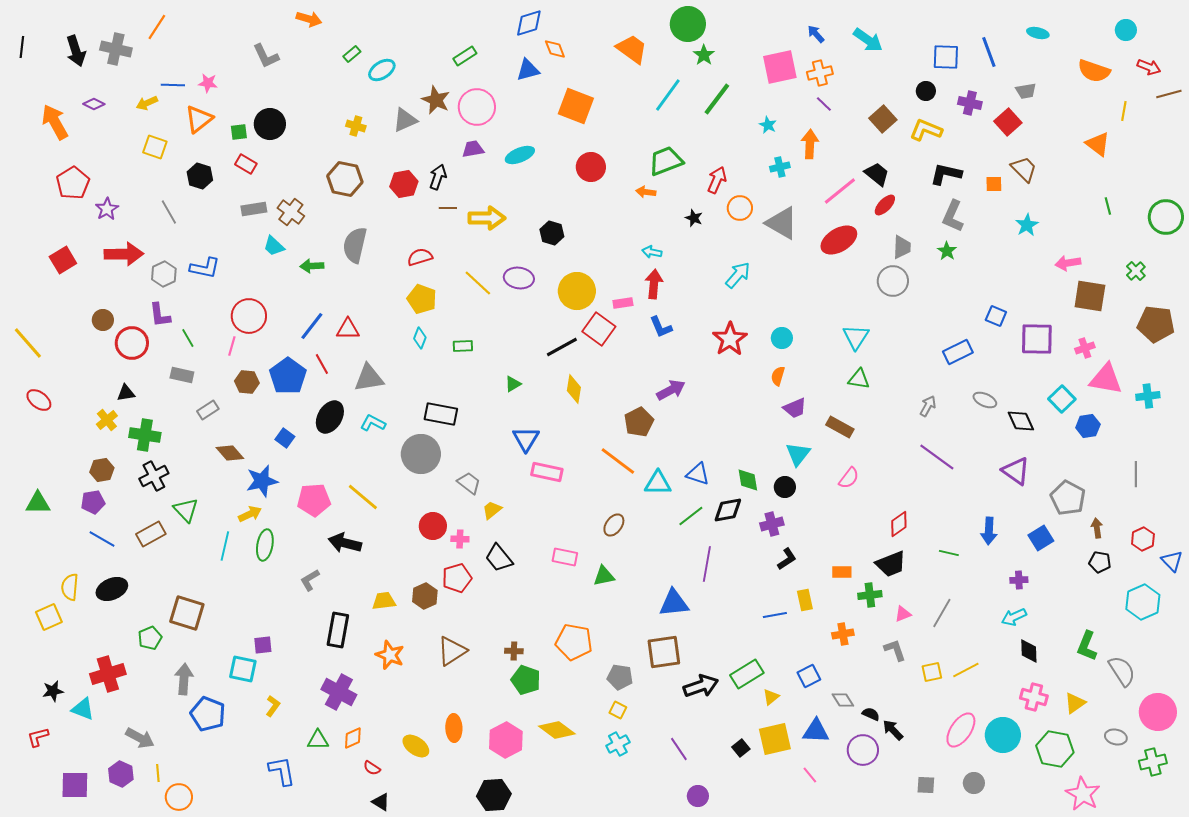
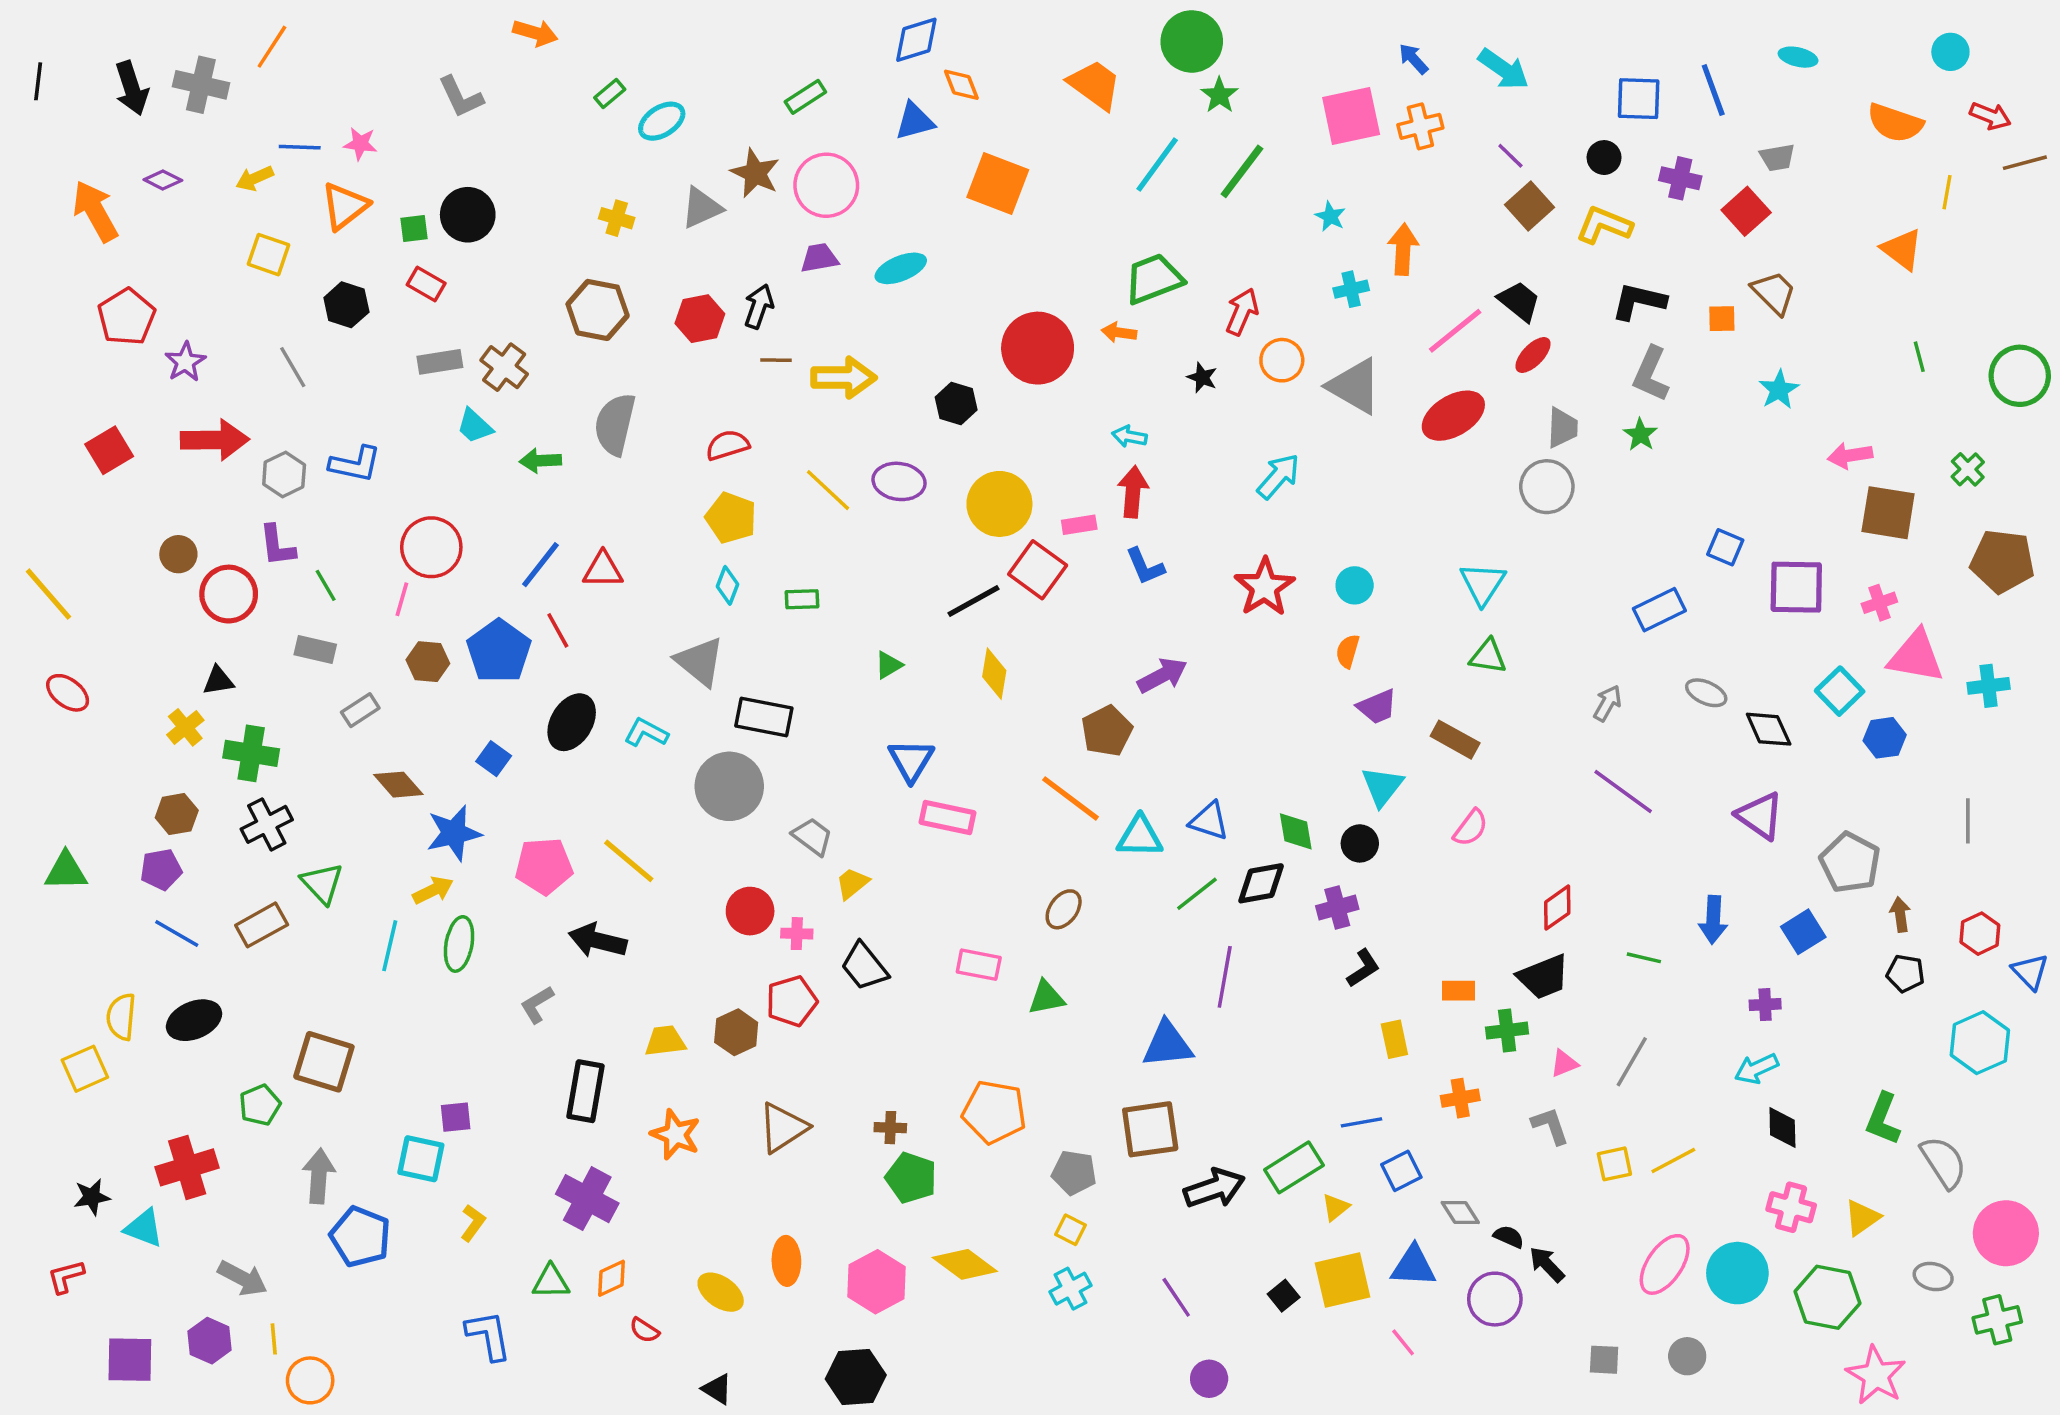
purple line: (824, 104) -> (1510, 156), moved
red circle: (591, 167) -> (1038, 348), moved, size x1.4
gray triangle: (369, 378) -> (700, 662), moved, turned 48
blue line: (775, 615) -> (1362, 1122), moved
black triangle: (381, 802) -> (717, 1389), moved

